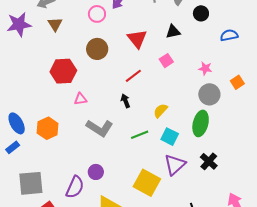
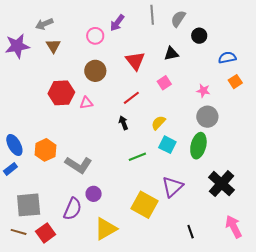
orange square: (237, 82) -> (235, 82), moved
pink triangle: (80, 99) -> (86, 103), moved
yellow semicircle: (160, 111) -> (158, 123), moved
gray L-shape: (100, 128) -> (78, 165), moved
cyan square: (170, 137) -> (167, 145), moved
black cross: (209, 161) -> (221, 184), moved, size x1.5

